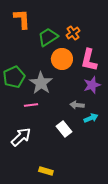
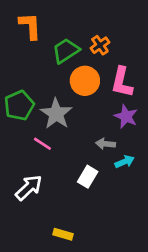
purple star: (92, 85) -> (126, 116), turned -30
pink line: (31, 105) -> (42, 144), turned 40
white rectangle: (64, 129) -> (88, 177), turned 70

